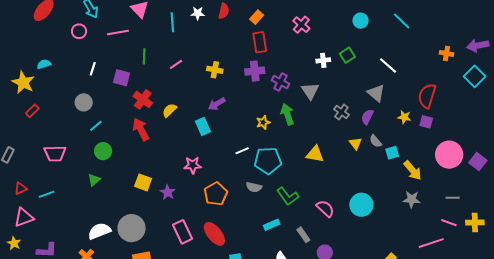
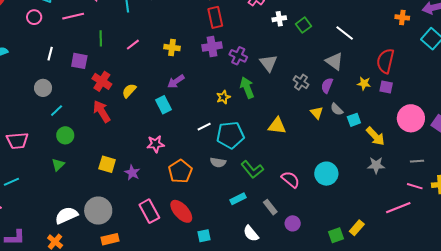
white cross: (323, 60) -> (279, 19), moved

